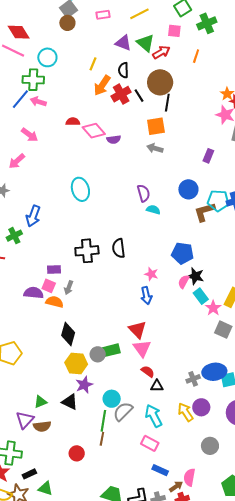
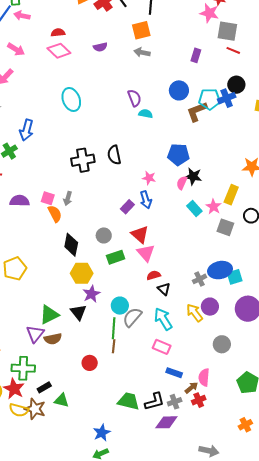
pink diamond: (94, 131) -> (59, 51), moved
purple rectangle: (54, 269) -> (127, 207), moved, turned -40
purple semicircle: (34, 293) -> (20, 201), moved
cyan rectangle: (201, 296) -> (194, 209), moved
orange semicircle: (55, 302) -> (55, 214), turned 54
gray circle: (98, 354) -> (104, 235), moved
red semicircle: (148, 371) -> (154, 275), turned -48
black triangle: (157, 386) -> (164, 289), turned 48
green triangle: (40, 402) -> (49, 315), size x1.5
black triangle: (70, 402) -> (78, 312), turned 30

